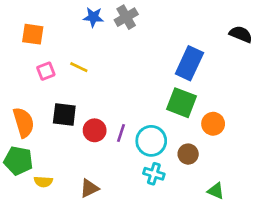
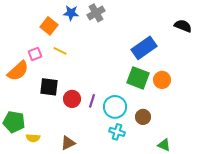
orange square: (33, 34) -> (49, 26), moved, turned 30
blue rectangle: (189, 63) -> (144, 48), turned 30
orange semicircle: (24, 122) -> (18, 71), moved, turned 65
orange circle: (213, 124) -> (162, 80), moved

